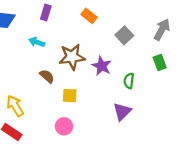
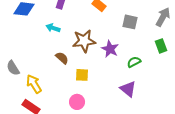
gray square: (124, 35) -> (130, 22), turned -35
green semicircle: (129, 81) -> (134, 62), turned 56
purple triangle: (122, 112) -> (128, 89), turned -36

